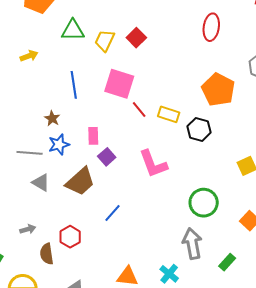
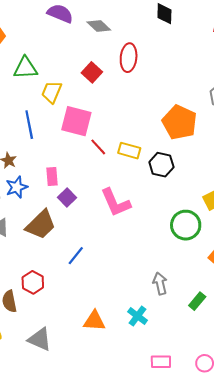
red ellipse: (211, 27) -> (129, 58), moved
yellow trapezoid: (105, 41) -> (52, 92), moved
green circle: (204, 203) -> (186, 225), moved
gray arrow: (192, 244) -> (160, 283), size x0.7

